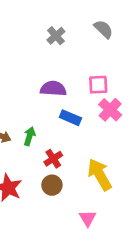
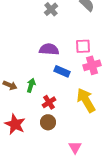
pink cross: (110, 110) -> (92, 65), turned 30
yellow arrow: (100, 175) -> (86, 100), moved

